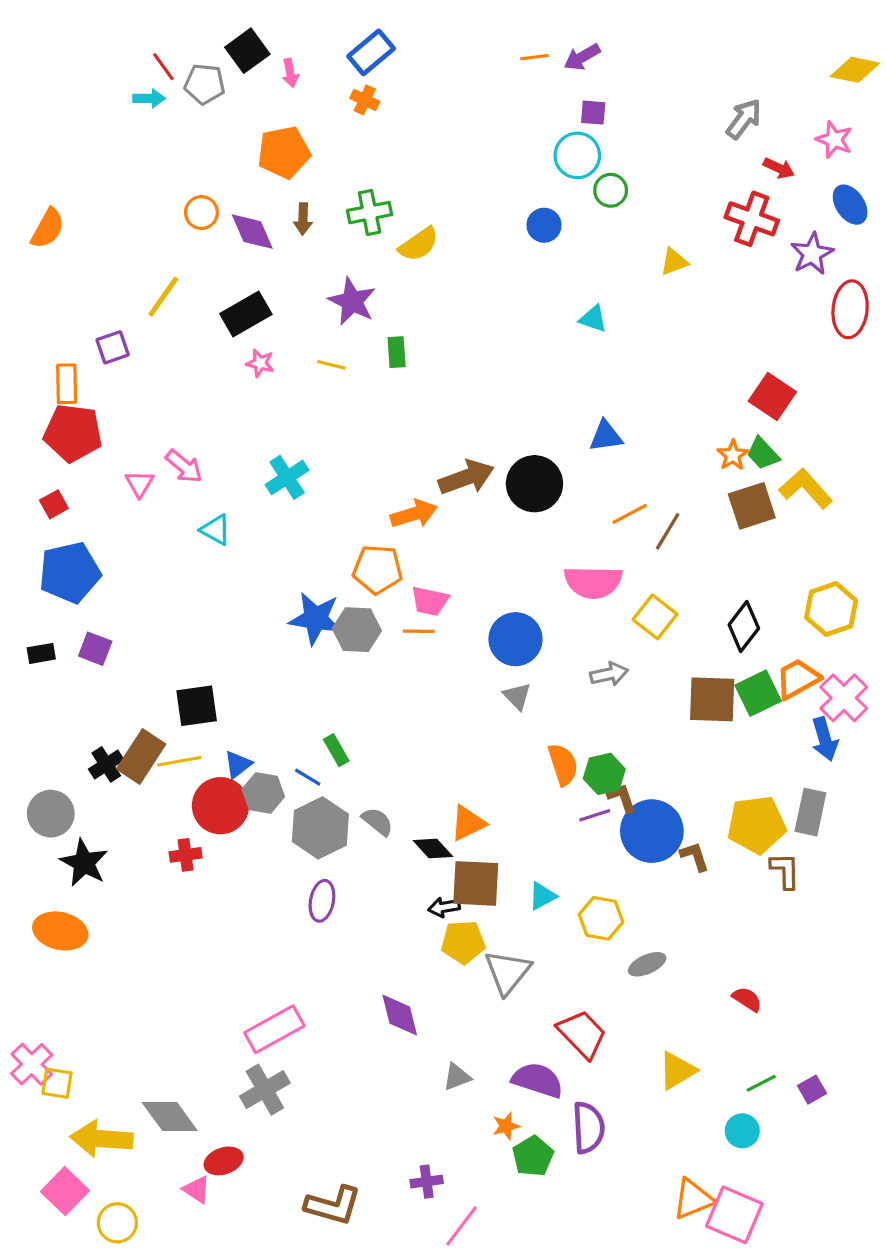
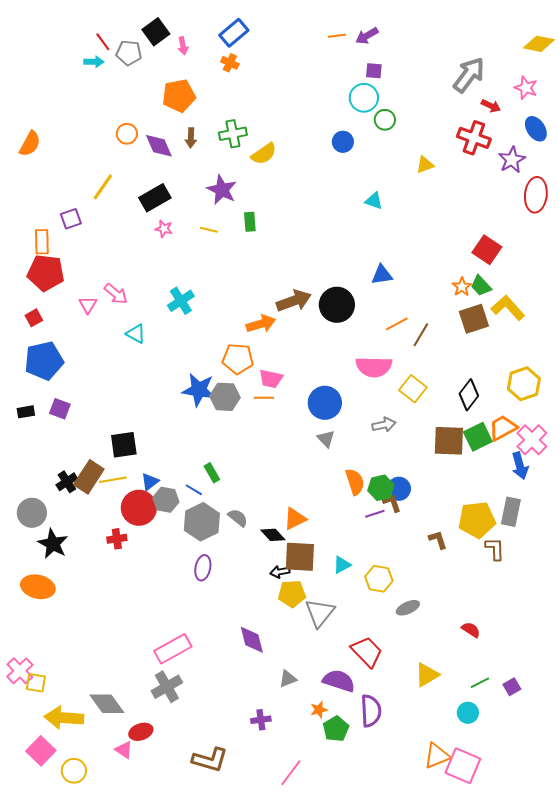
gray arrow: (744, 119) -> (469, 75), size x1.4
blue circle: (652, 831) -> (399, 489), moved, size x0.6
purple cross: (427, 1182) -> (261, 720), moved

